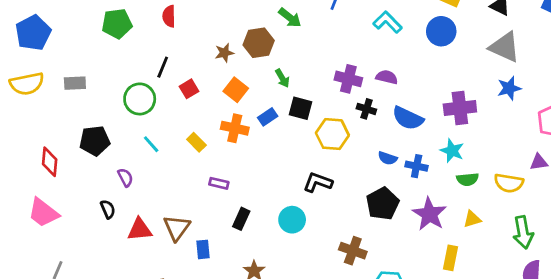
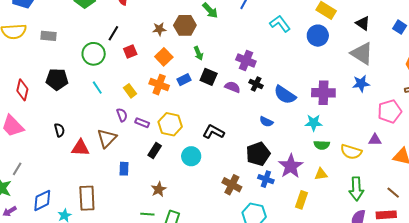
purple semicircle: (387, 77) -> (232, 87), moved
yellow hexagon: (332, 134) -> (170, 124), moved
cyan star: (452, 151) -> (314, 123), turned -30
blue cross: (417, 166) -> (266, 179), moved
purple semicircle: (125, 177) -> (122, 115), moved
brown triangle: (177, 228) -> (107, 138), moved

